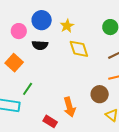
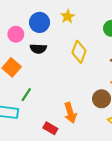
yellow star: (67, 26) -> (68, 16), moved
yellow diamond: (79, 49) -> (79, 52), turned 40

